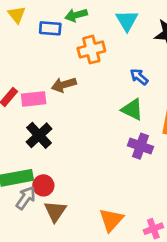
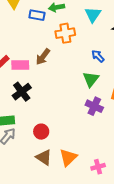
brown arrow: (64, 85) -> (43, 57), turned -42
green triangle: (132, 109) -> (91, 79), turned 36
red circle: (43, 185) -> (41, 132), moved
brown triangle: (55, 211) -> (44, 157), moved, turned -36

